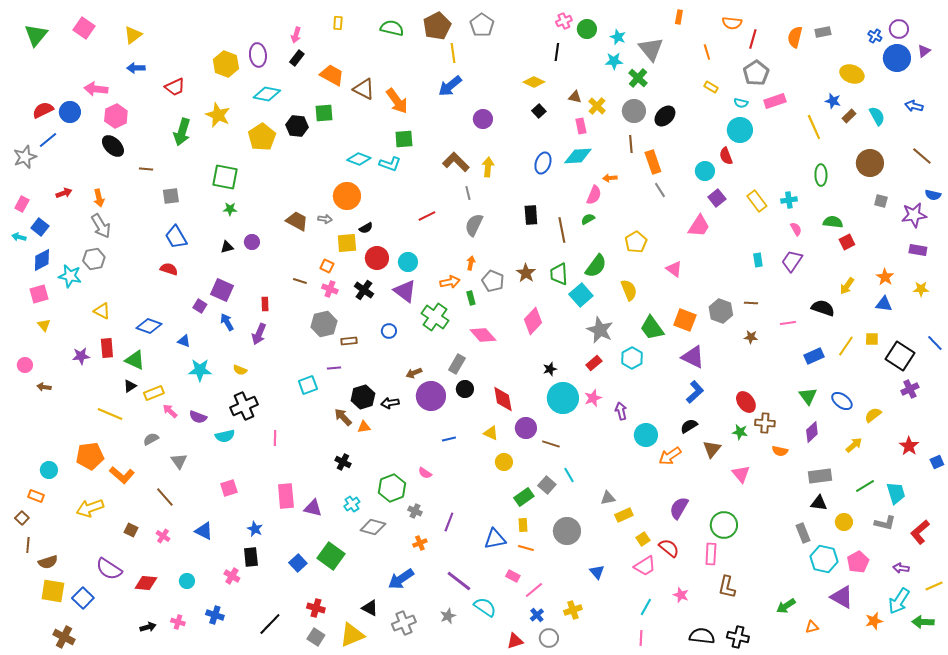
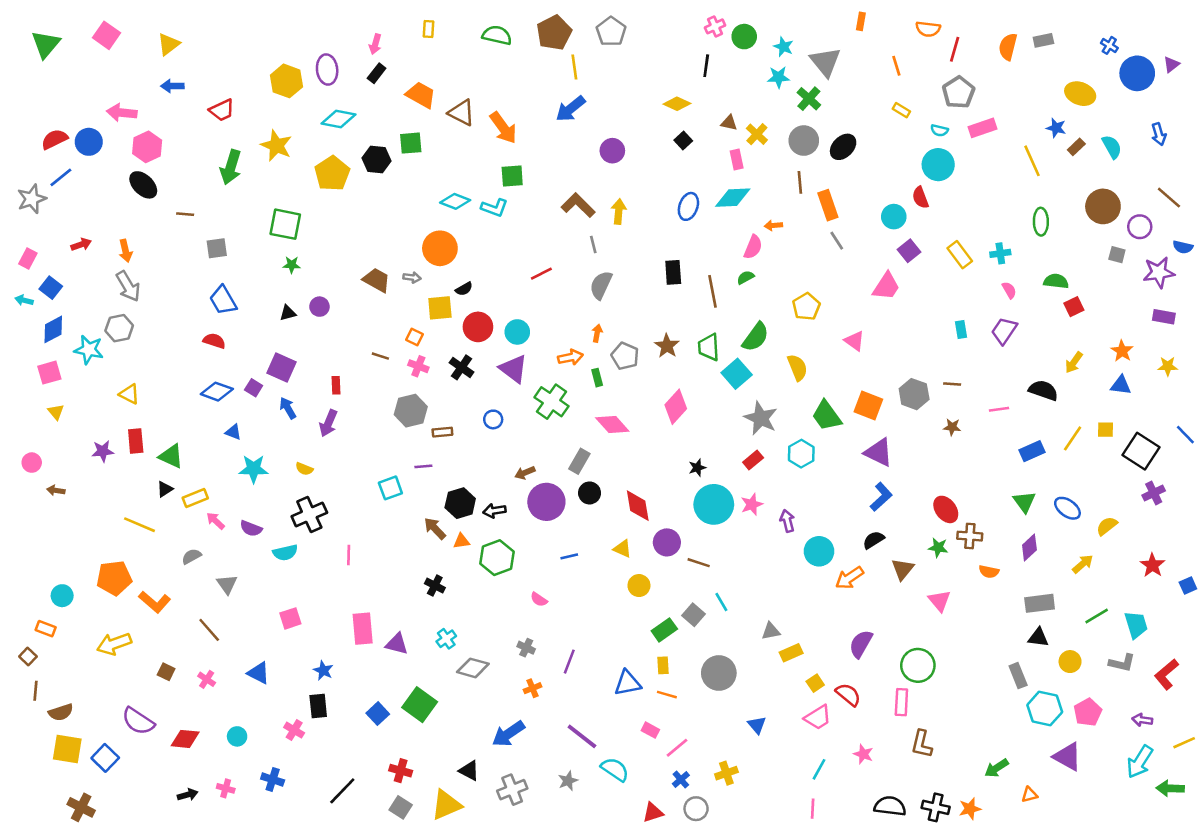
purple circle: (899, 29) -> (1140, 227), moved
blue arrow: (914, 106) -> (1159, 134), turned -120
blue diamond: (149, 326) -> (217, 392), moved
green hexagon: (392, 488) -> (497, 558), moved
orange star: (874, 621) -> (970, 809), moved

